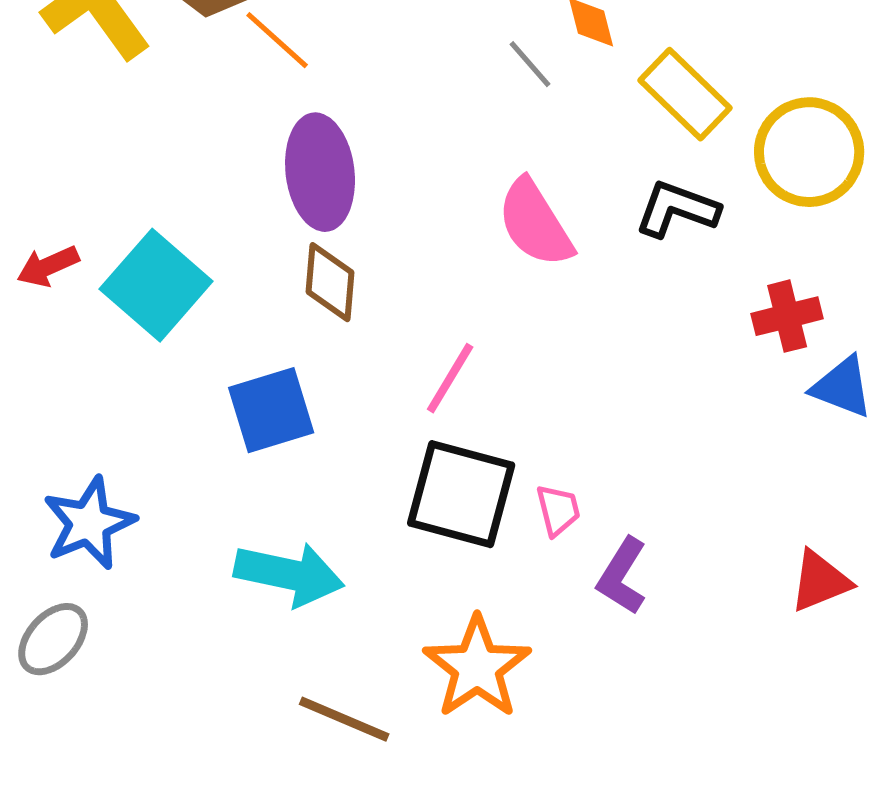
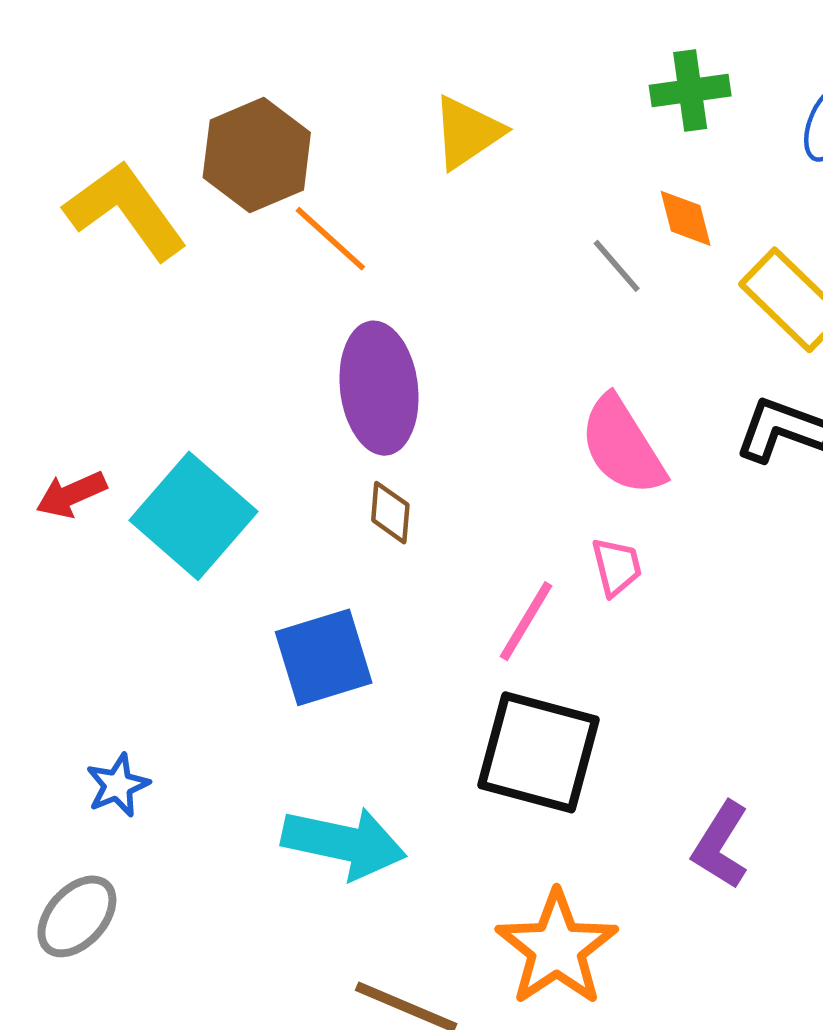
brown diamond: (330, 282) -> (390, 513), size x0.7
pink trapezoid: (558, 510) -> (617, 567), moved
blue star: (89, 523) -> (118, 785), size x0.6

